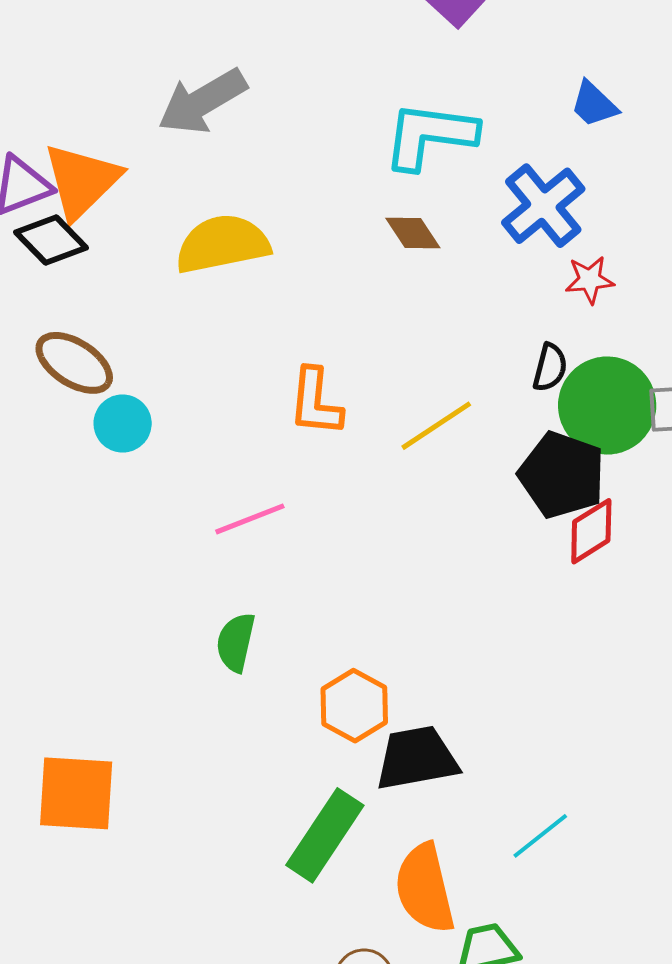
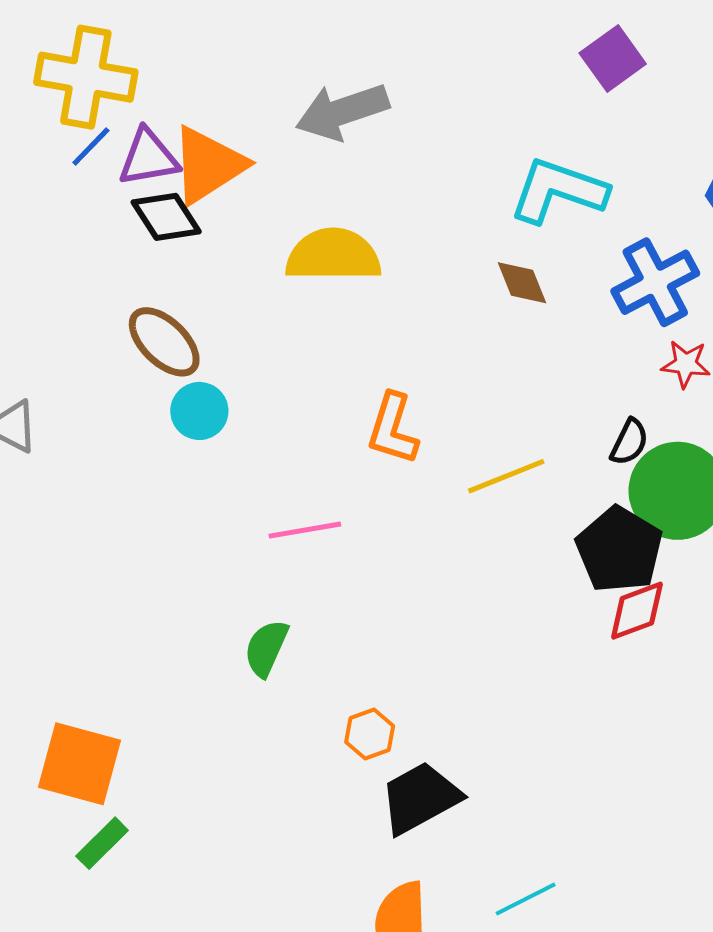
orange hexagon: (354, 706) -> (370, 734), size x0.7
black trapezoid: (417, 758) -> (420, 798), turned -30
green rectangle: (325, 835) -> (102, 843), moved, size x0.6

